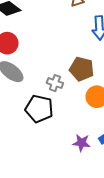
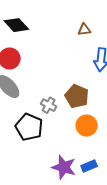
purple star: (81, 143) -> (64, 167), size x1.4

